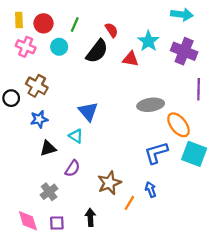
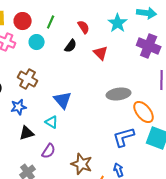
cyan star: (148, 41) -> (118, 23), moved
black semicircle: (97, 51) -> (71, 46), size x0.6
red triangle: (131, 59) -> (101, 53), turned 35
brown cross: (37, 86) -> (28, 79), moved
brown star: (109, 183) -> (82, 164), turned -30

